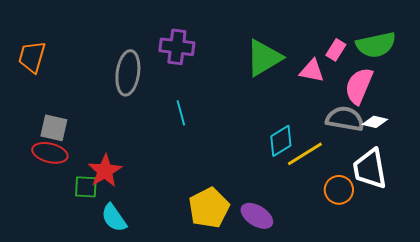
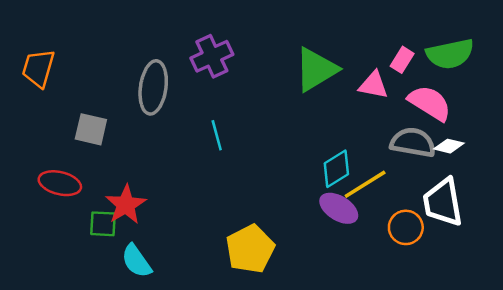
purple cross: (177, 47) -> (212, 56), turned -32
pink semicircle: (359, 86) -> (430, 103), turned 99
gray square: (54, 128) -> (91, 129), moved
purple ellipse: (257, 216) -> (339, 208), moved

